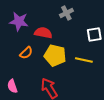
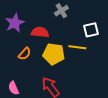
purple star: (19, 21) -> (15, 23), turned -30
yellow line: (84, 60) -> (77, 47), moved

